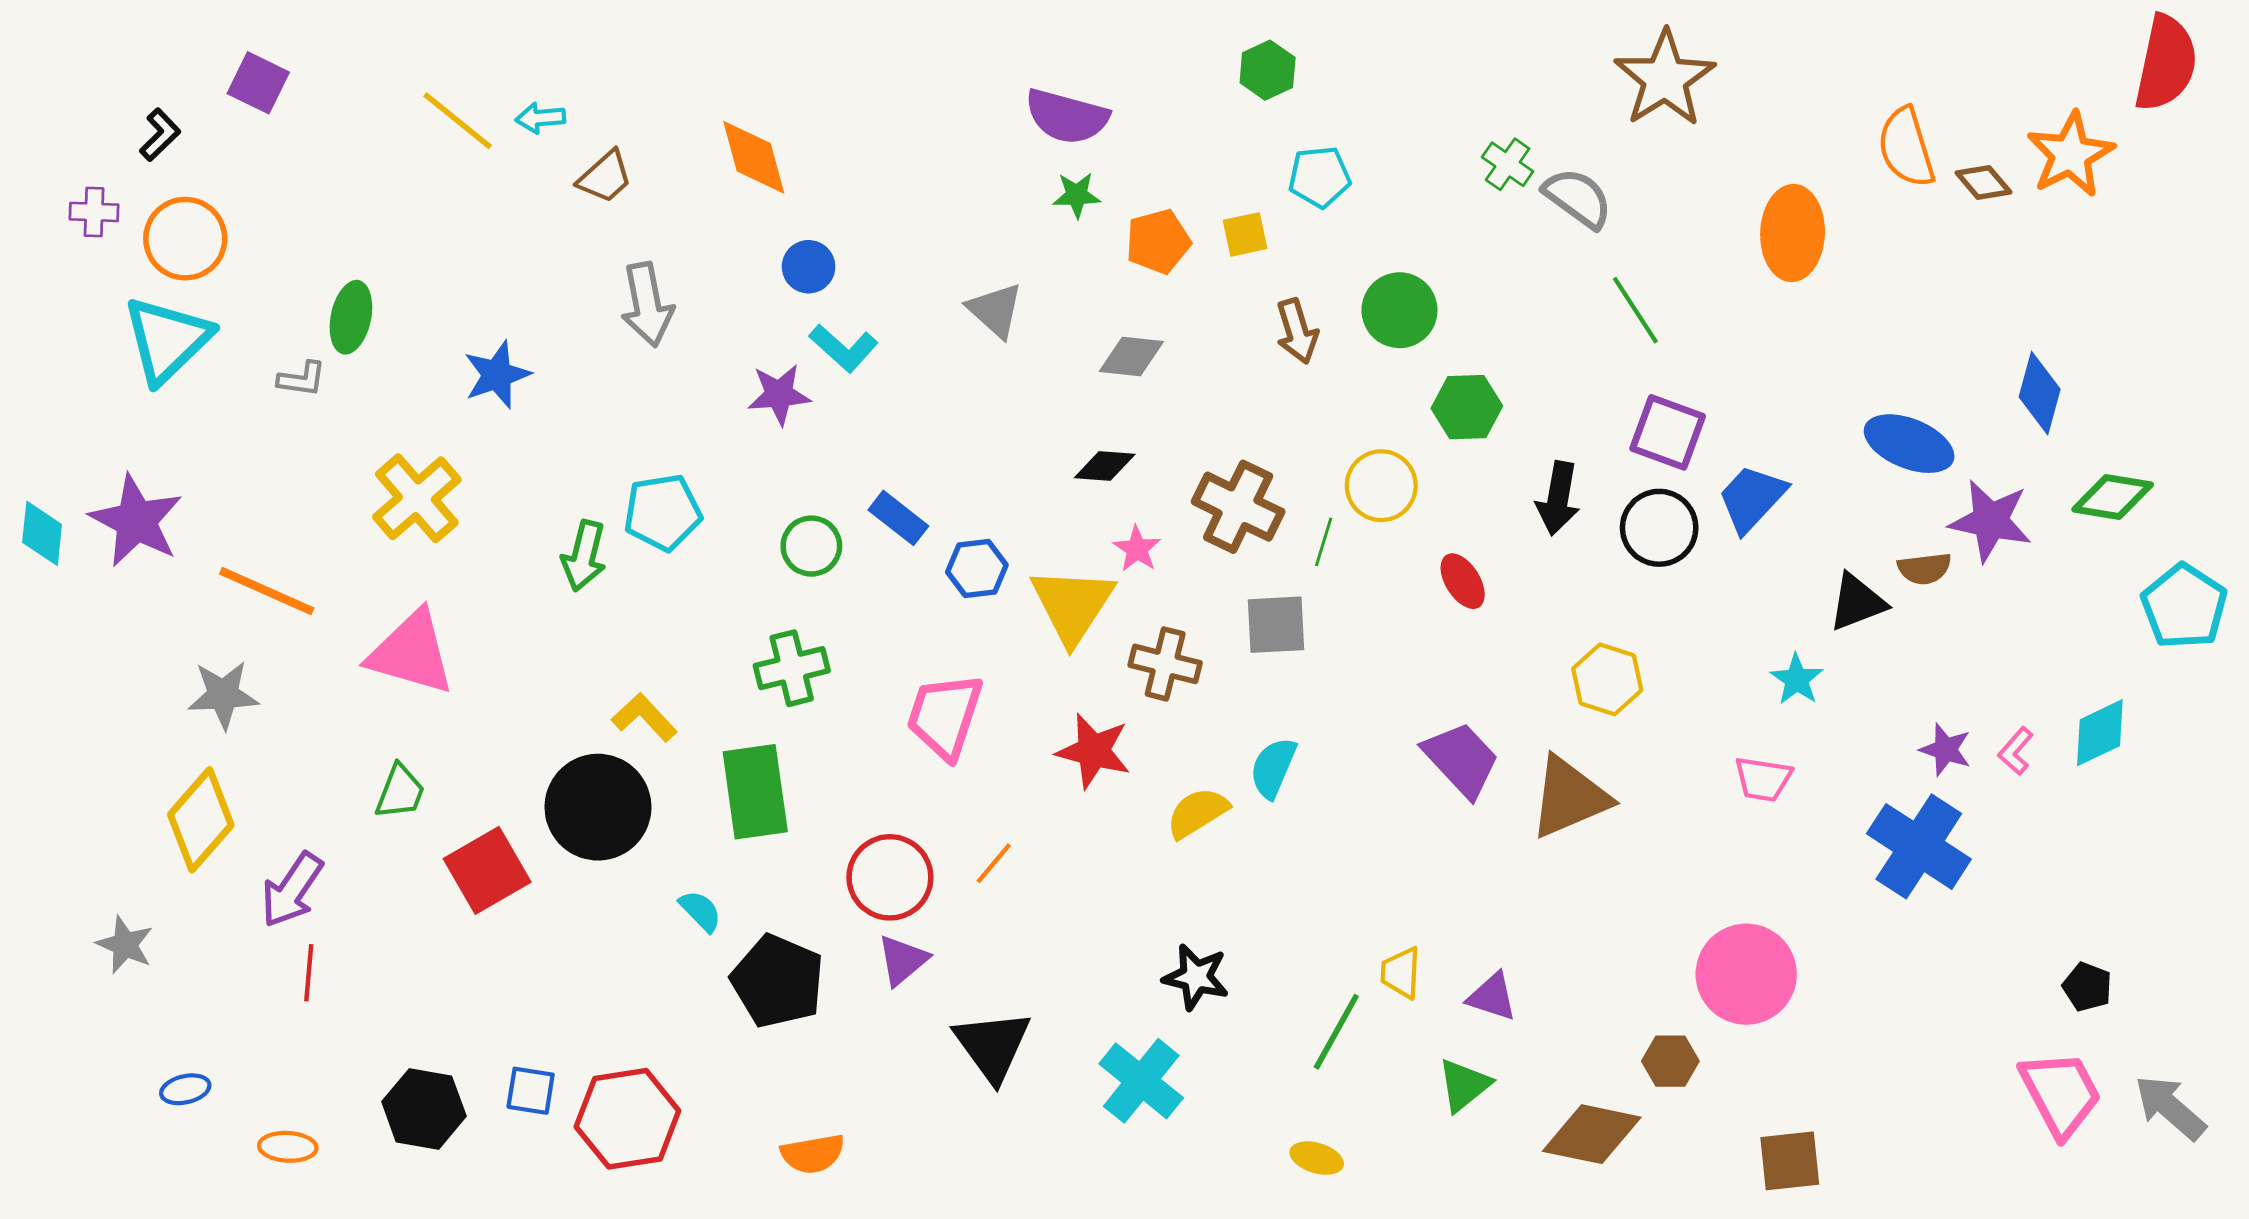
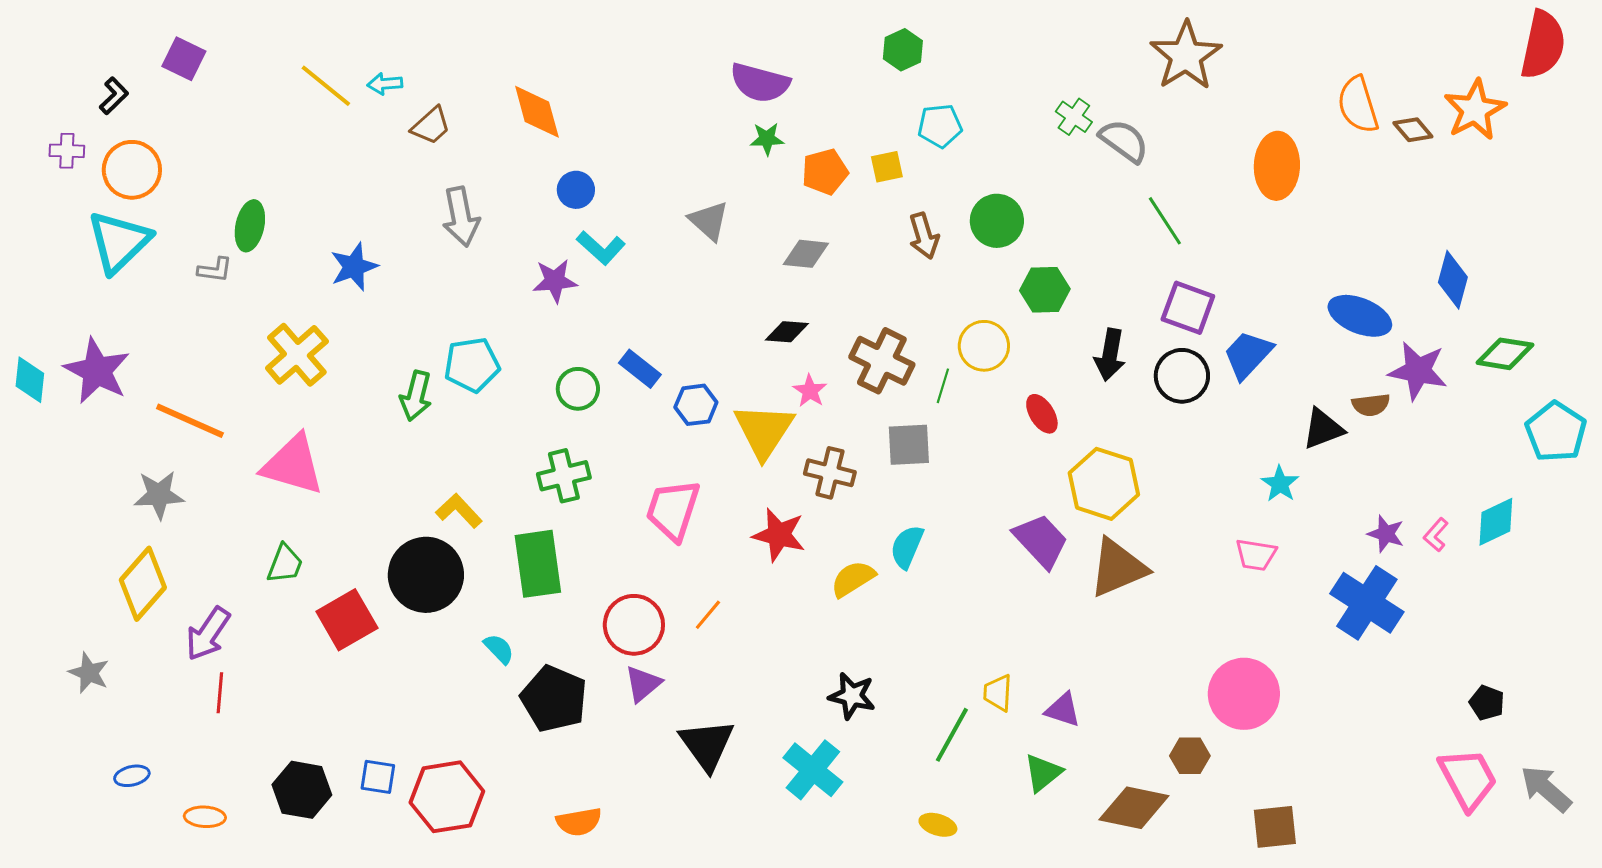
yellow hexagon: (1607, 679) -> (1104, 484), moved, size x1.4

